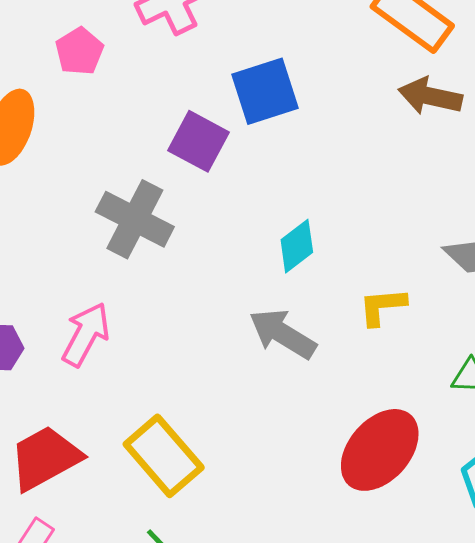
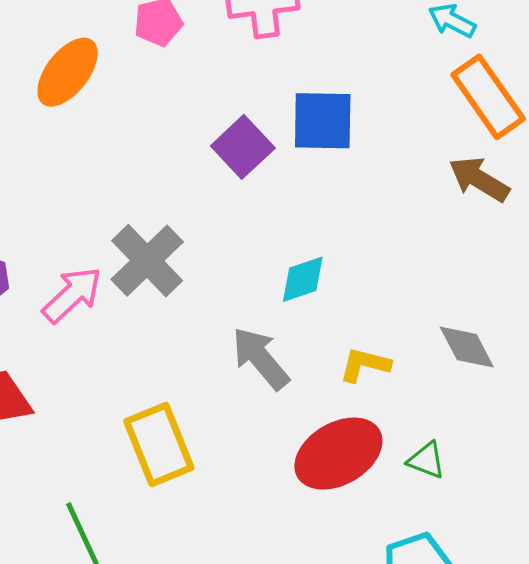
gray cross: (135, 219) -> (147, 261), moved
red ellipse: (380, 450) -> (338, 454), moved
yellow rectangle: (164, 456) -> (159, 445), moved

